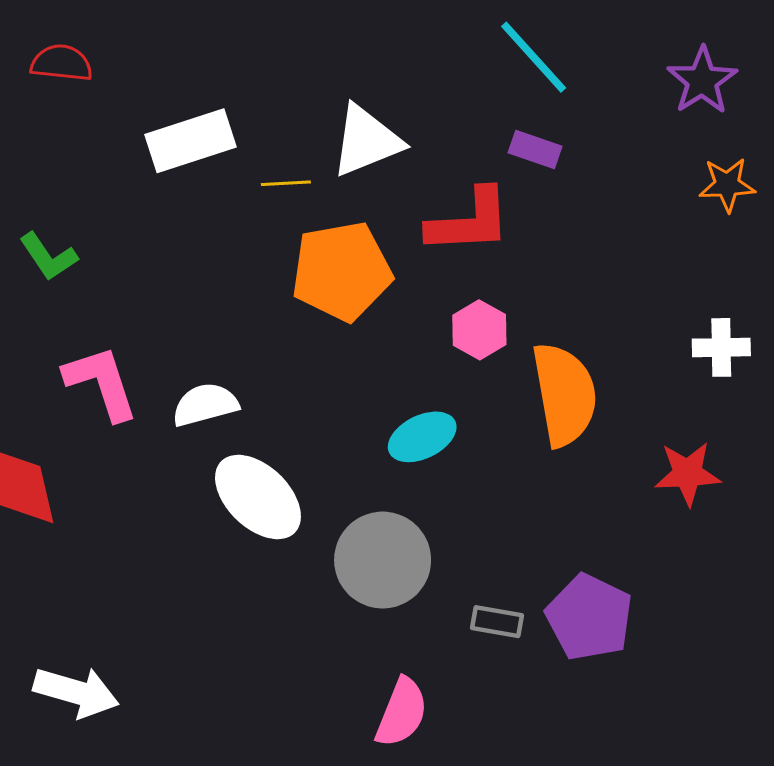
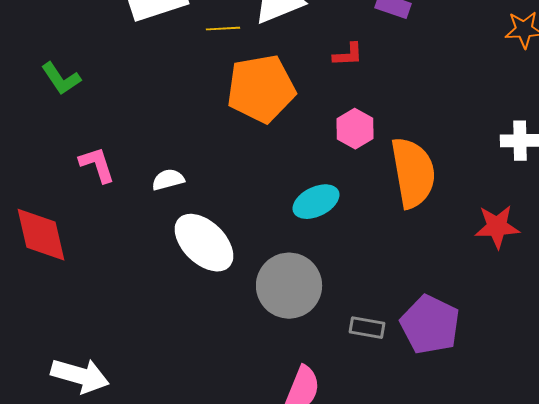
red L-shape: (469, 221) -> (348, 55), size x0.5
pink L-shape: (101, 383) -> (97, 165), size x0.7
white semicircle: (205, 405) -> (168, 180), size x0.7

